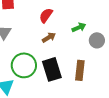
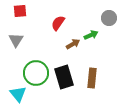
brown arrow: (49, 37) -> (73, 44), moved
gray circle: (97, 40) -> (109, 18), moved

